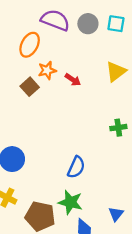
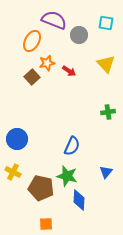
gray circle: (88, 24) -> (79, 35), moved
yellow triangle: (116, 72) -> (106, 64), turned -36
blue triangle: (116, 214) -> (106, 172), moved

